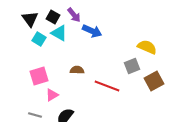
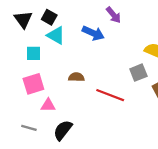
purple arrow: (74, 15) -> (114, 15), moved
cyan square: (39, 39) -> (33, 53), moved, turned -32
pink triangle: (52, 95) -> (48, 105), turned 32

